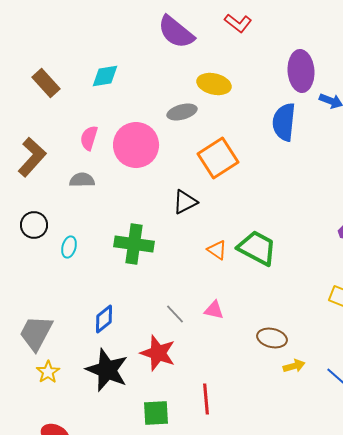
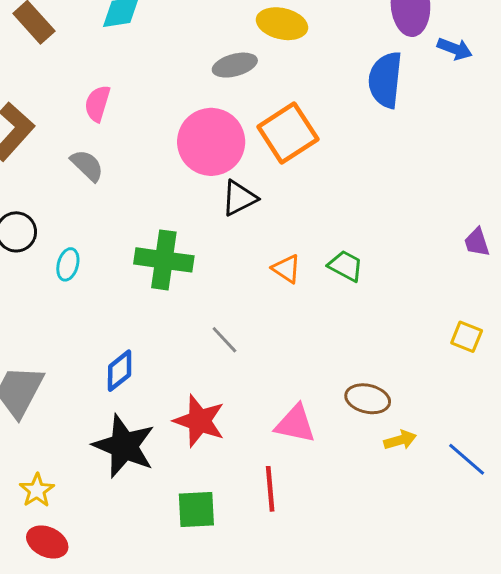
pink circle: (136, 145) -> (211, 142), moved
gray semicircle: (82, 180) -> (87, 165), turned 45
green trapezoid: (257, 248) -> (346, 266), size x0.6
pink triangle: (214, 310) -> (295, 424), moved, size x1.4
gray line: (175, 314) -> (224, 340), moved
yellow star: (48, 372) -> (37, 490), moved

